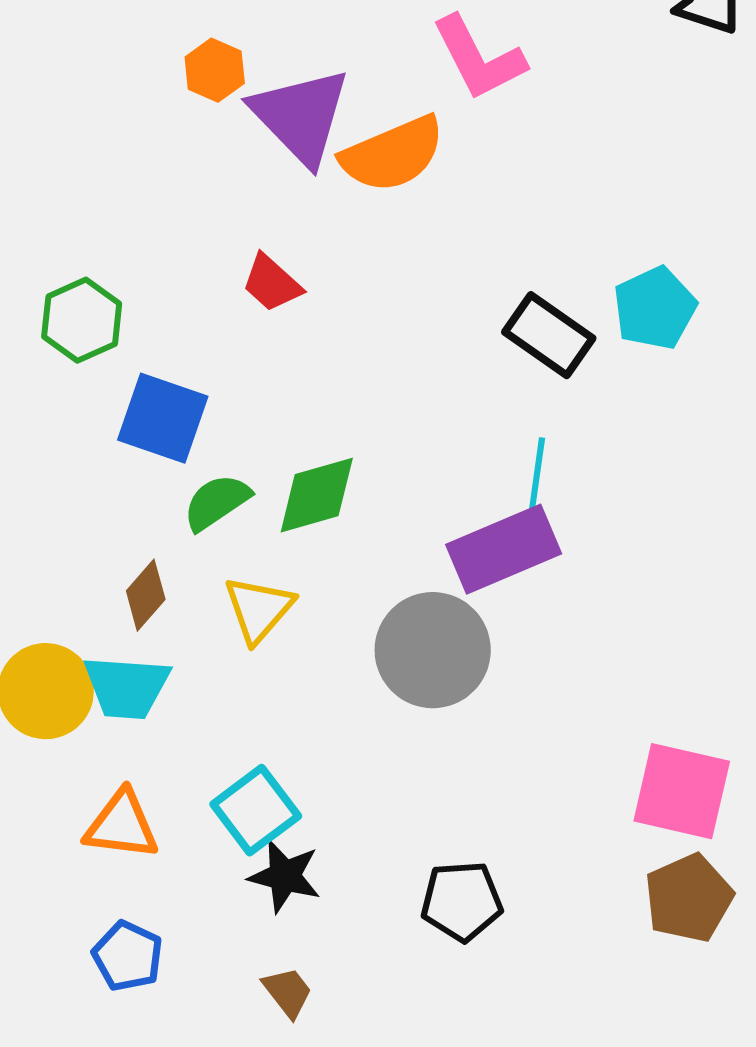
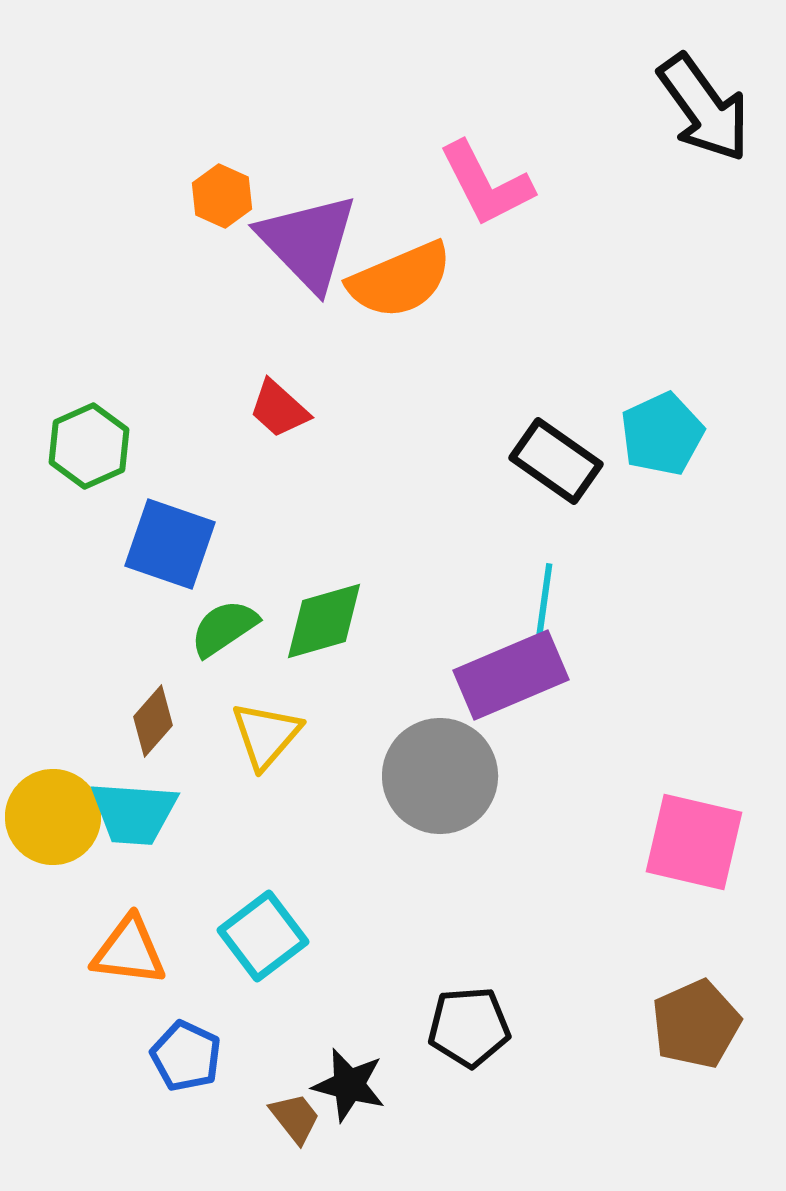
pink square: (682, 791) -> (694, 842), moved
black star: (285, 876) -> (349, 1085), moved
blue pentagon: (128, 956) -> (186, 1056), moved

